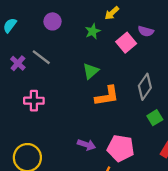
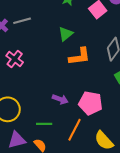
gray line: (41, 57) -> (22, 21), turned -54
pink cross: (34, 101) -> (15, 59), turned 36

